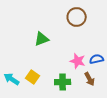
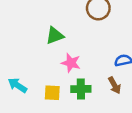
pink star: (78, 61) -> (71, 63), moved
yellow square: (33, 77) -> (52, 93), moved, turned -32

